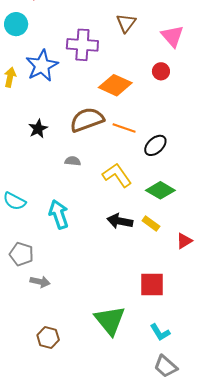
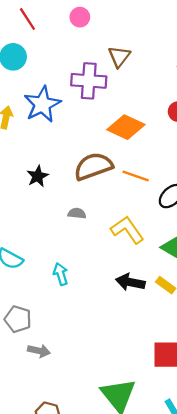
brown triangle: (126, 23) -> (119, 57), moved
cyan arrow: (59, 214) -> (61, 274), size x0.7

